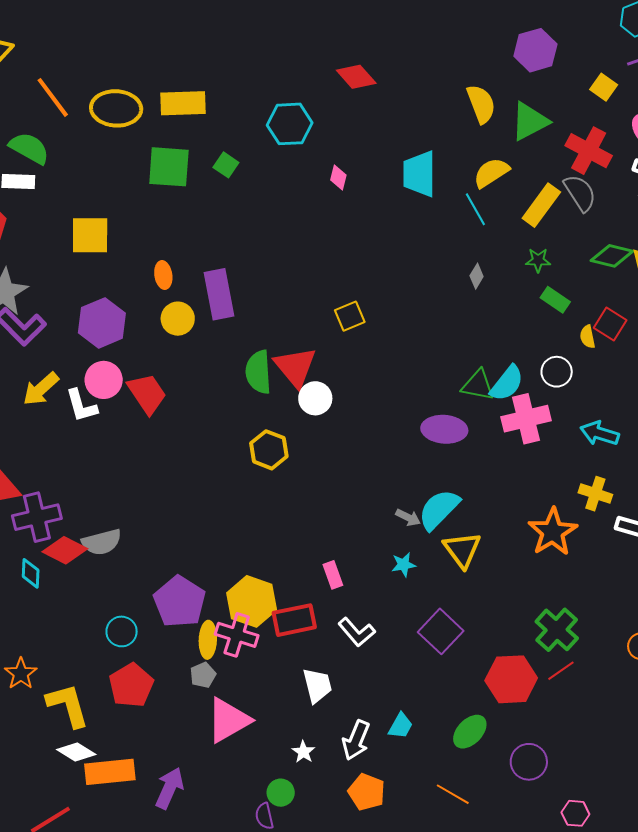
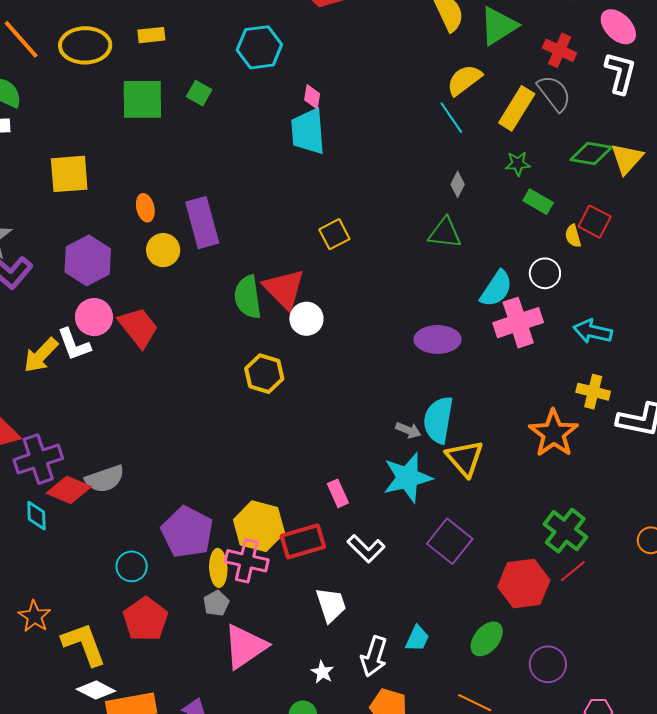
yellow rectangle: (183, 103) -> (151, 35), size x0.6
red cross: (589, 151) -> (560, 50), size x0.7
cyan trapezoid: (419, 174) -> (308, 131), moved
green triangle: (478, 385) -> (445, 233), moved
yellow arrow: (41, 389) -> (41, 355), moved
cyan semicircle: (439, 509) -> (438, 420), turned -30
cyan star: (404, 565) -> (408, 478), size x2.0

